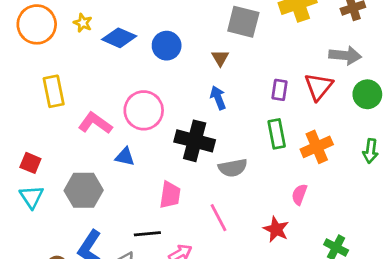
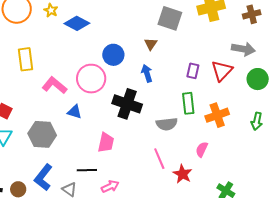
blue circle: (167, 46) -> (113, 55), moved
gray semicircle: (233, 168) -> (167, 124), moved
pink line: (218, 218) -> (159, 159), moved

